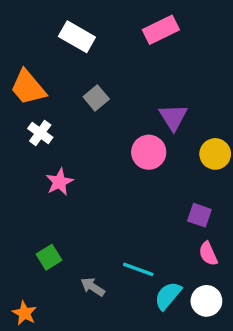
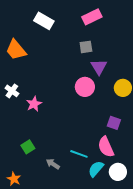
gray square: (96, 98) -> (86, 47), moved, turned 32
white cross: (40, 133) -> (12, 91), moved
pink semicircle: (208, 254) -> (106, 147), moved, size x1.5

